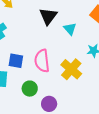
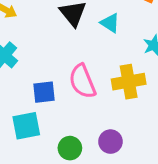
yellow cross: (71, 69) -> (129, 82), turned -35
green circle: (30, 89) -> (70, 148), moved

